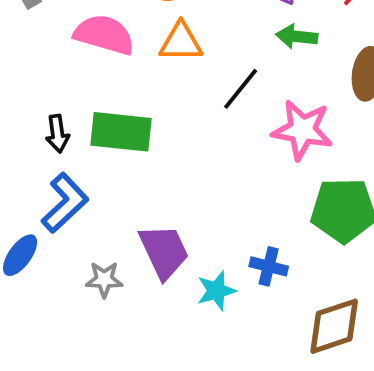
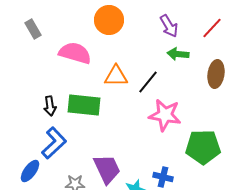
orange triangle: (181, 42) -> (116, 76), moved
pink star: (302, 130) -> (165, 115), moved

